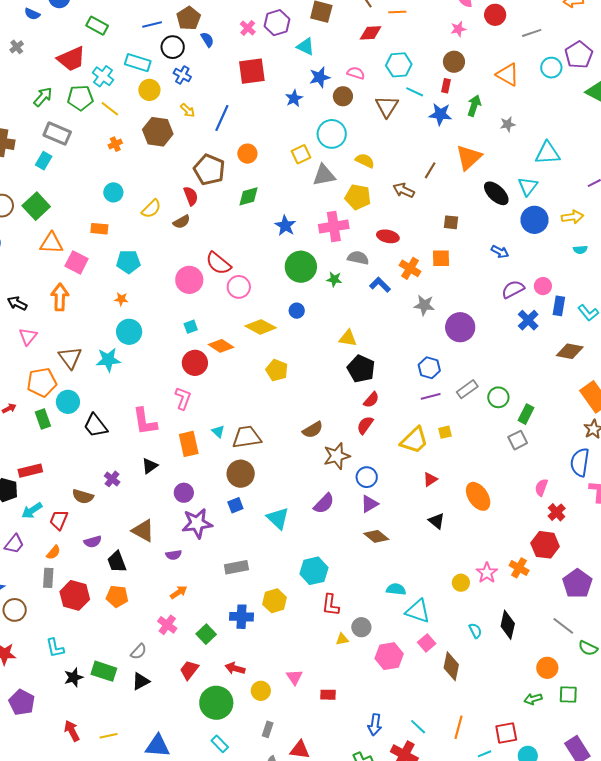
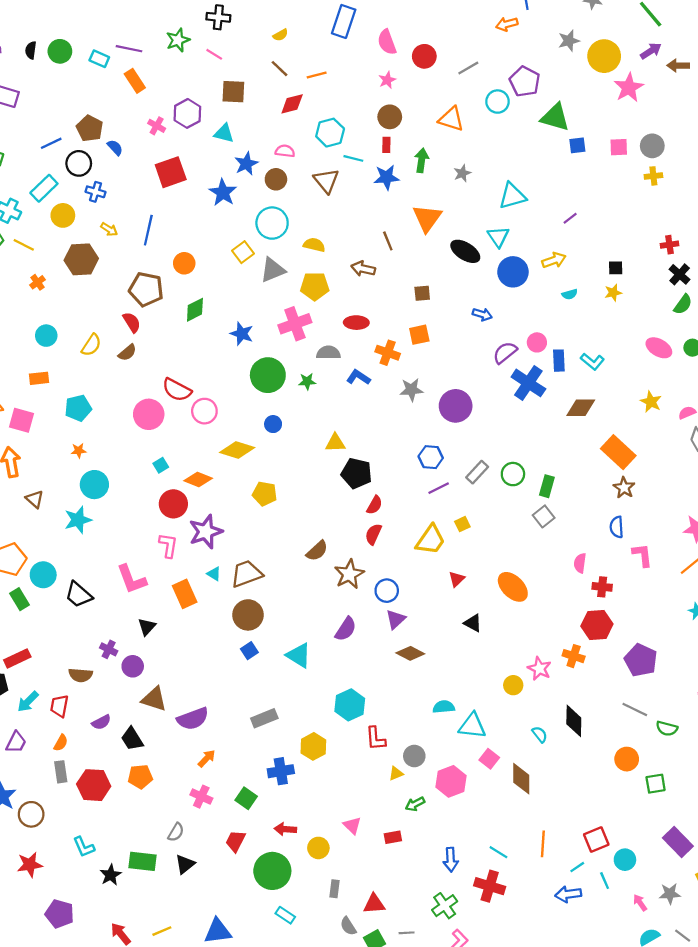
cyan rectangle: (138, 63) -> (44, 188), turned -50
blue star: (294, 98) -> (223, 193), size x1.4
brown line: (430, 170) -> (388, 241), turned -42
blue cross: (528, 320) -> (528, 383), size x1.4
brown triangle: (70, 358) -> (35, 499), moved, size x0.7
blue semicircle: (580, 462) -> (617, 527), size x0.7
purple circle: (184, 493) -> (133, 666), moved
red cross: (557, 512) -> (602, 587), turned -30
purple star: (197, 523) -> (206, 532), moved
purple semicircle: (174, 555) -> (193, 719), size x1.8
green arrow: (533, 699) -> (415, 804), moved

